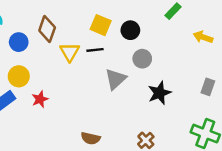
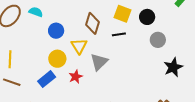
brown diamond: (47, 29) -> (92, 23), moved
yellow triangle: (70, 52) -> (79, 46), moved
gray triangle: (116, 79) -> (99, 62), moved

